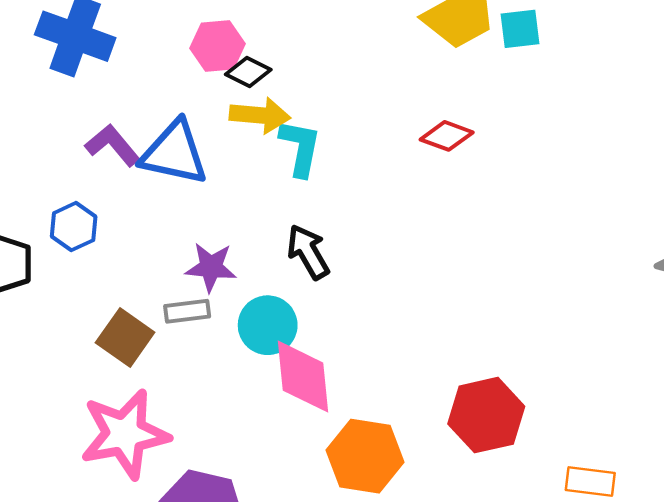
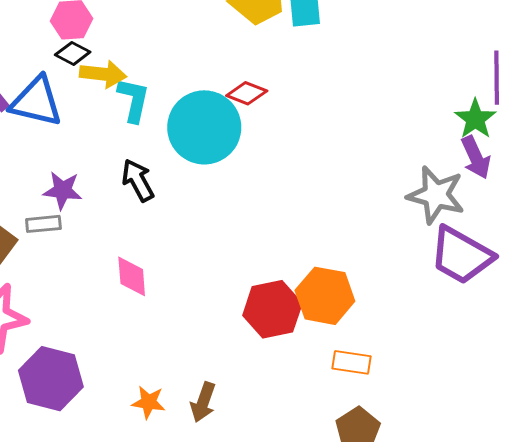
black diamond: (248, 72) -> (73, 53), moved
cyan circle: (268, 325) -> (204, 127), moved, size x1.6
pink diamond: (303, 377) -> (132, 276), size x0.7
orange hexagon: (365, 456) -> (325, 296), moved

